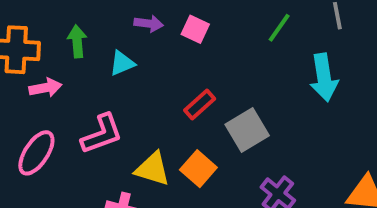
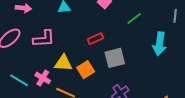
green line: (279, 28) -> (134, 19), moved
yellow triangle: (153, 169) -> (63, 63), turned -30

